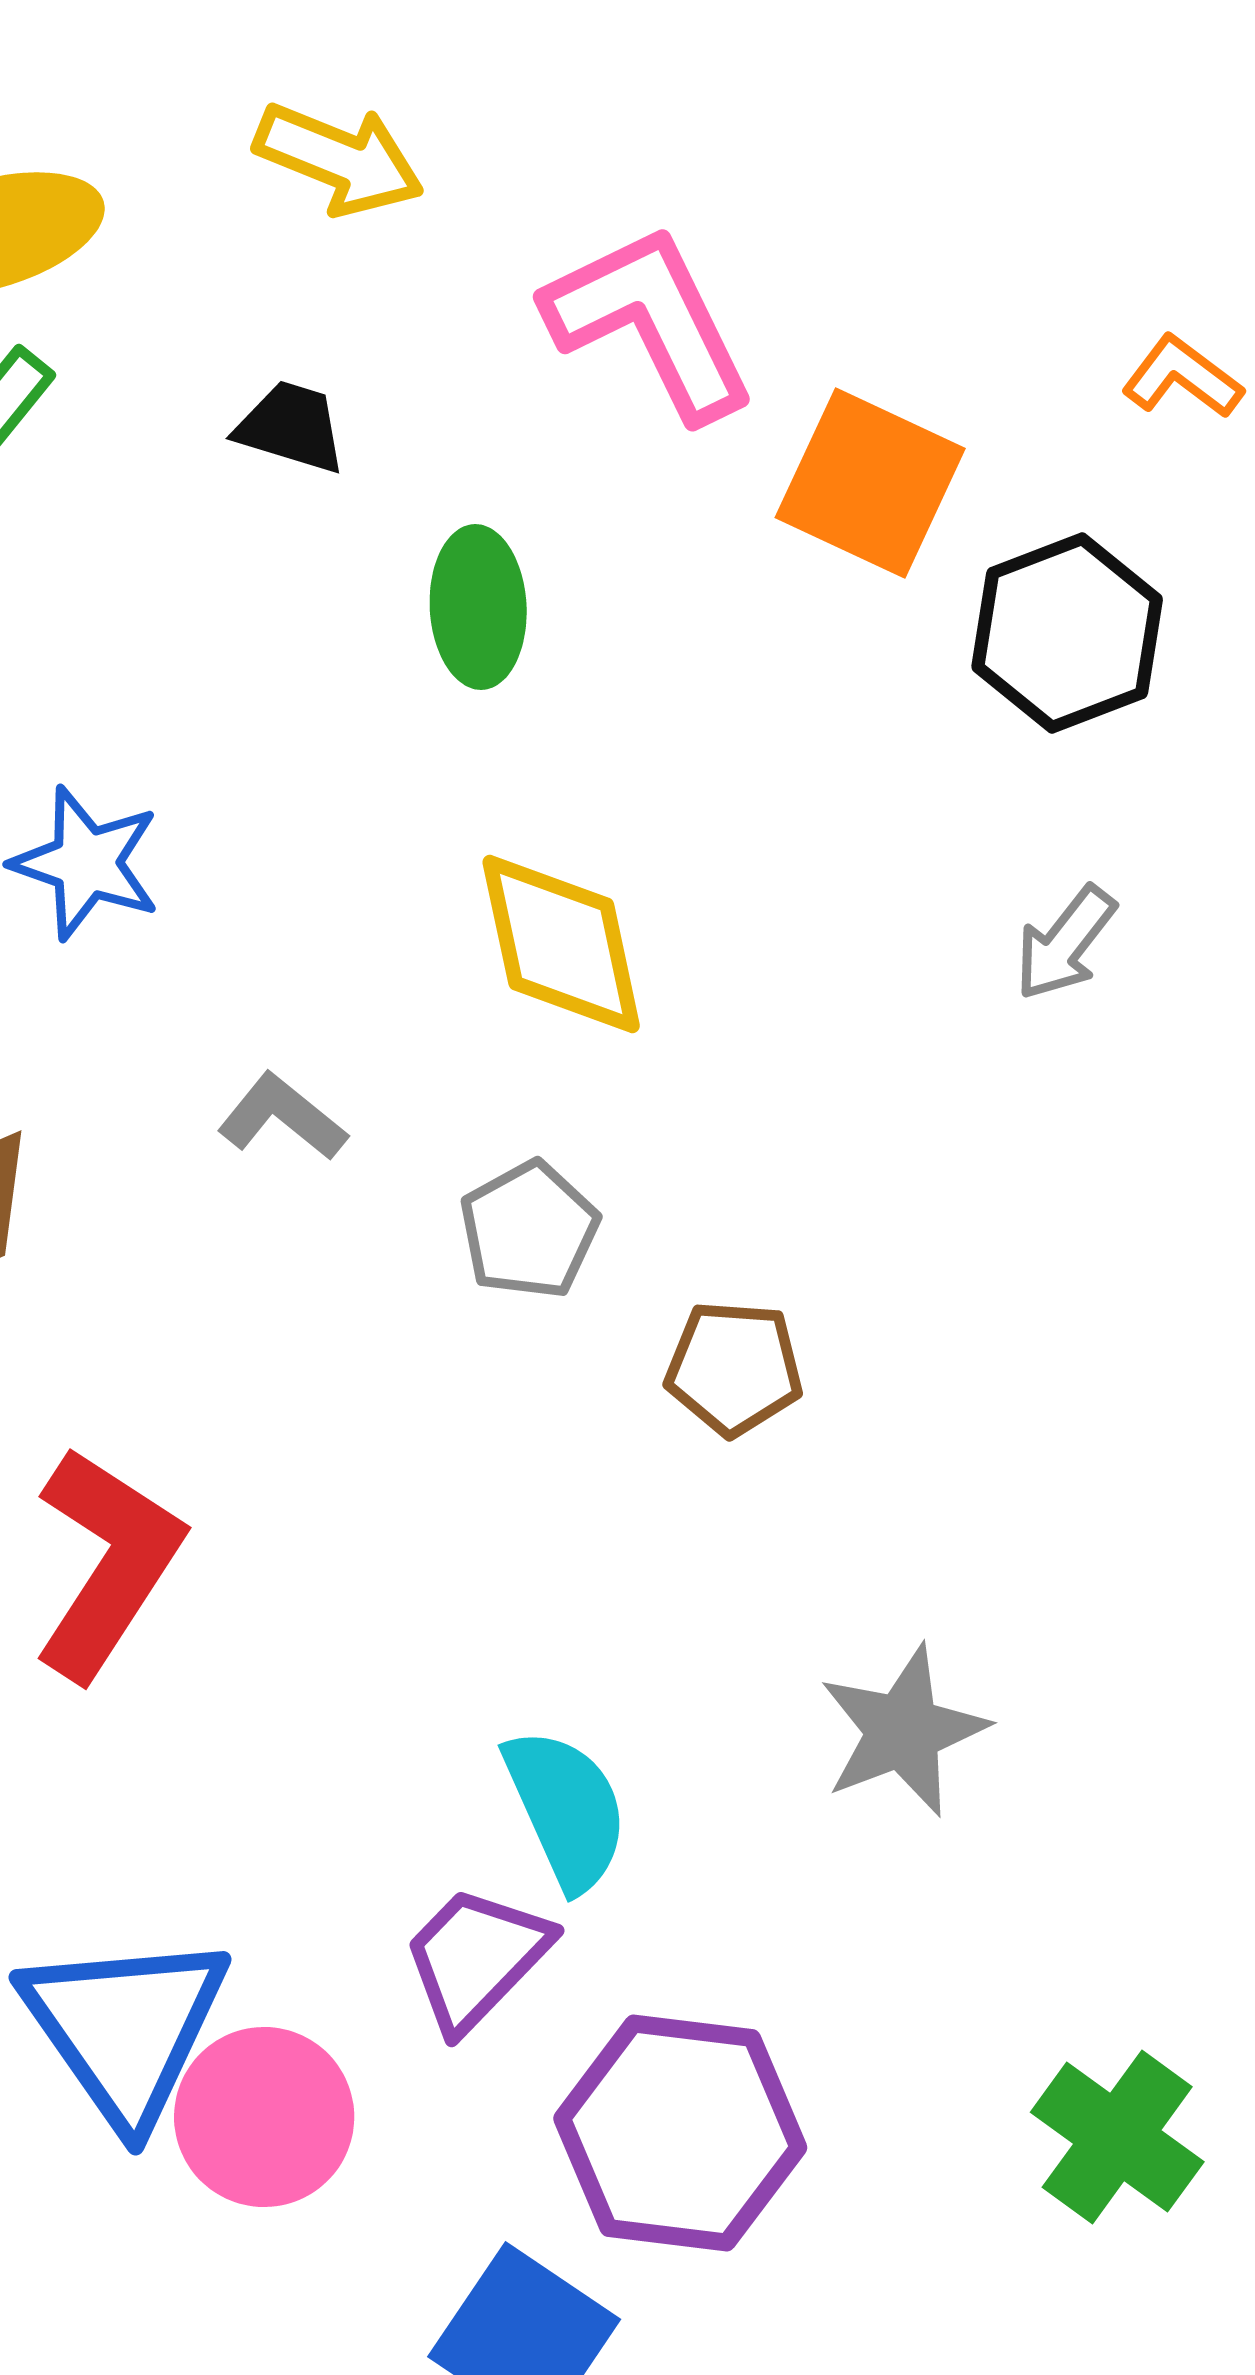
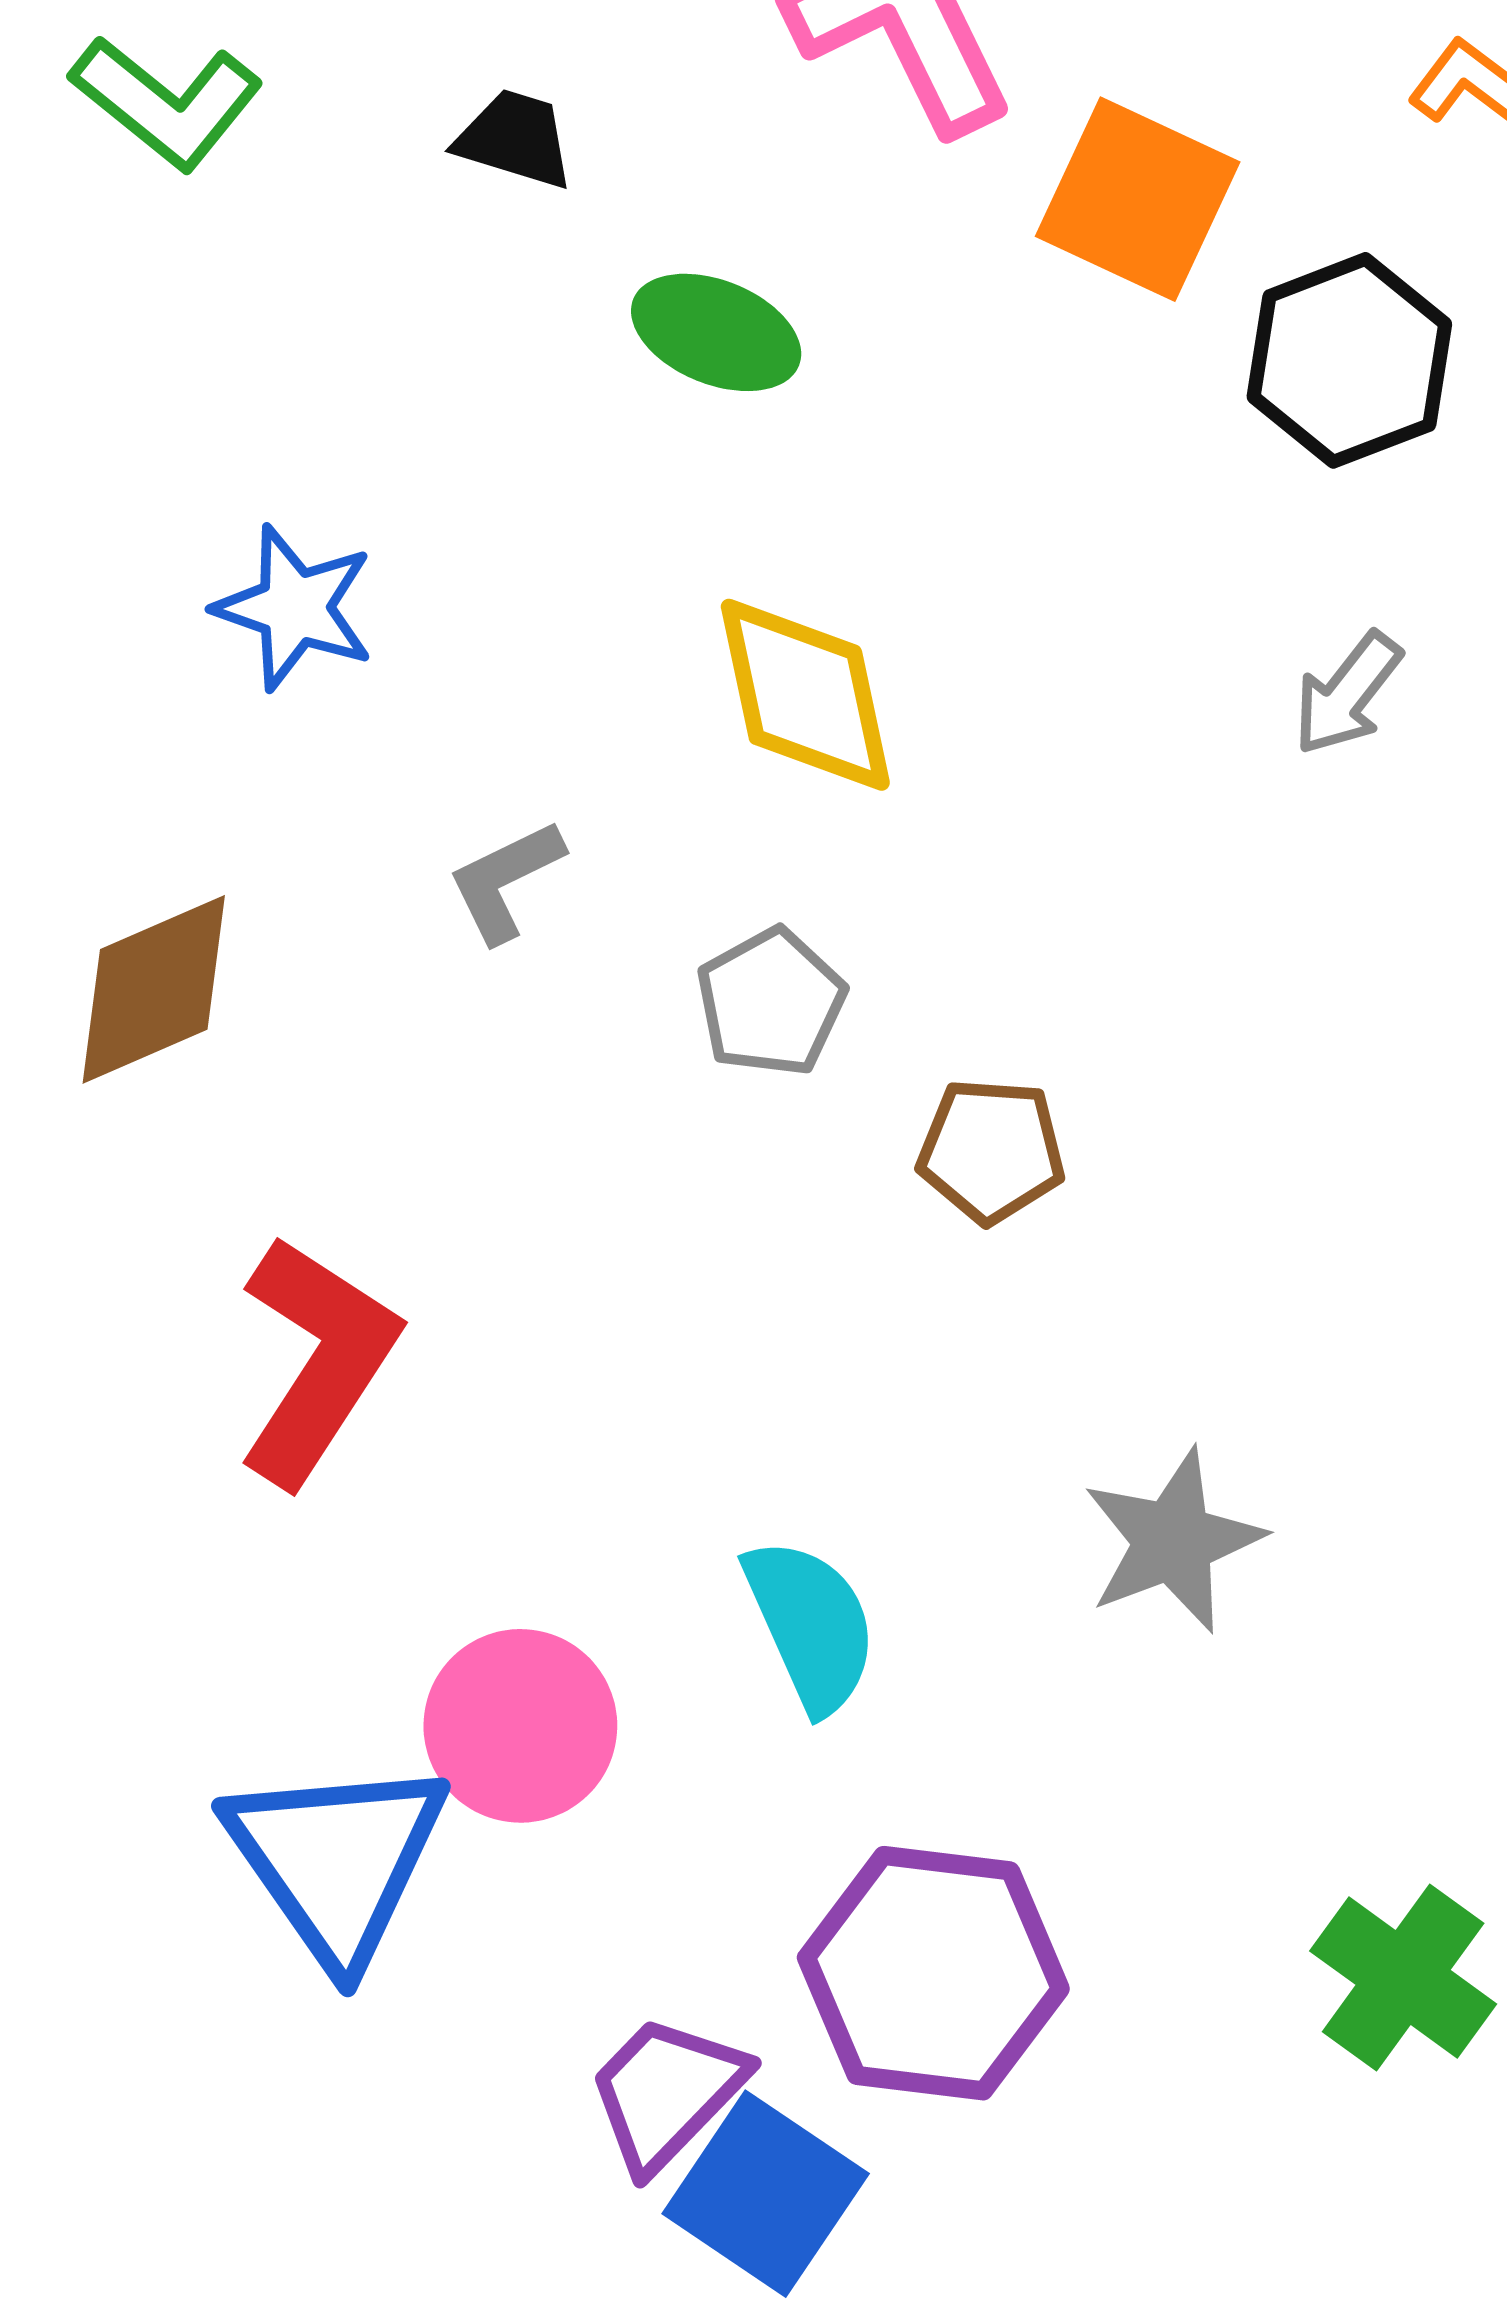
green ellipse: (478, 607) -> (716, 332), turned -65
gray L-shape: (282, 1117) -> (505, 881), turned -65
purple trapezoid: (476, 1958) -> (667, 2093), moved
pink circle: (264, 2117) -> (520, 1726), moved

